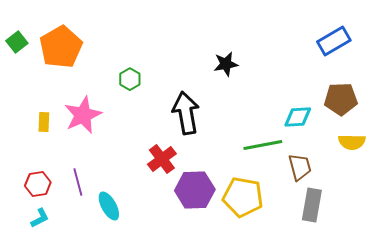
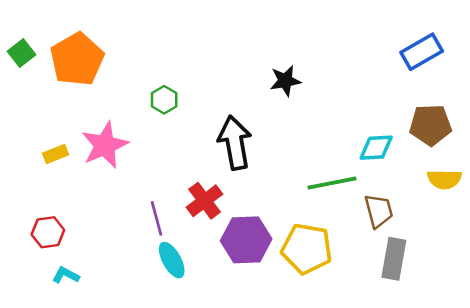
yellow rectangle: (44, 122) -> (56, 154), turned 66
purple line: (78, 182) -> (157, 218), moved
cyan ellipse: (109, 206) -> (172, 260), moved
cyan L-shape: (40, 218) -> (66, 275), moved, turned -125

